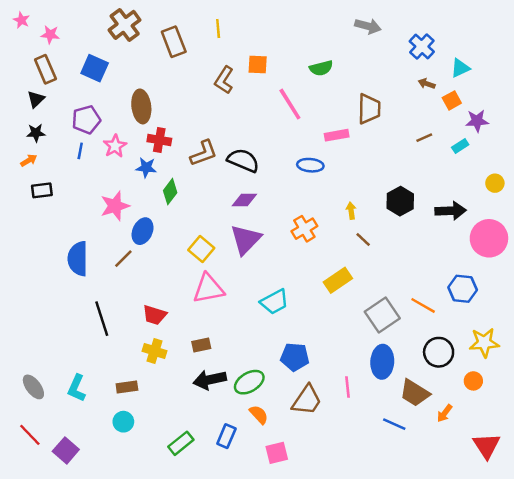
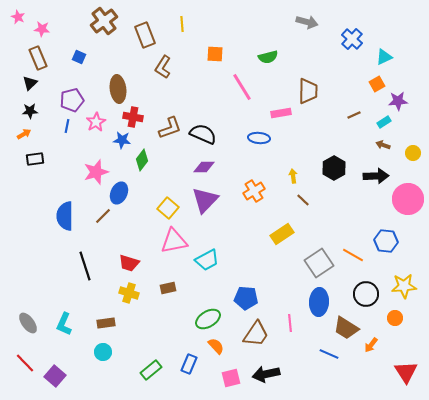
blue square: (95, 68) -> (79, 57), size x0.6
brown L-shape: (224, 80) -> (163, 67), moved
brown arrow: (427, 84) -> (383, 145), moved
cyan trapezoid: (274, 302) -> (207, 260), moved
black arrow: (210, 380) -> (266, 374), moved

